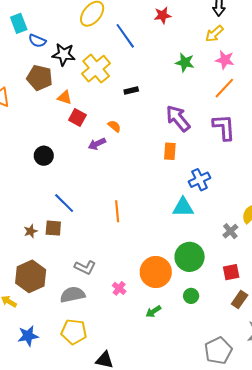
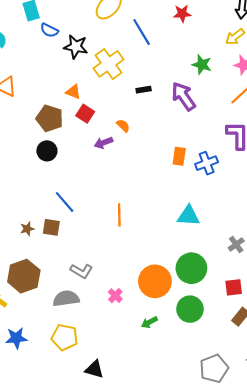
brown pentagon: (40, 78) -> (50, 118), moved
purple arrow: (178, 118) -> (183, 96), moved
blue cross: (200, 180) -> (207, 163), moved
green circle: (191, 296) -> (190, 309), size x1.6

